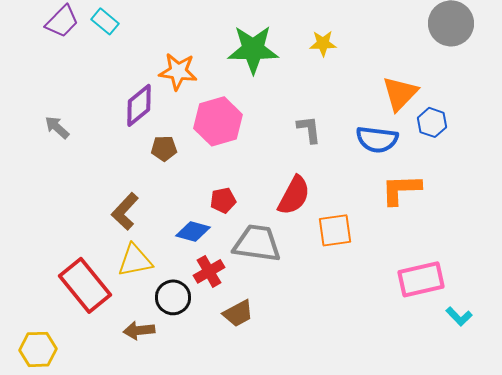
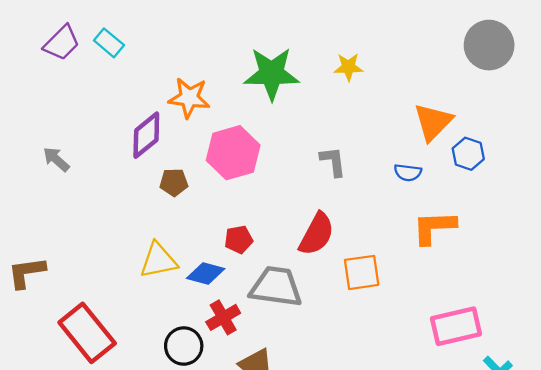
blue semicircle: (377, 139) -> (408, 172), size x0.6
brown L-shape: (125, 211) -> (27, 272), moved, turned 39
yellow triangle: (135, 260) -> (158, 260), moved

